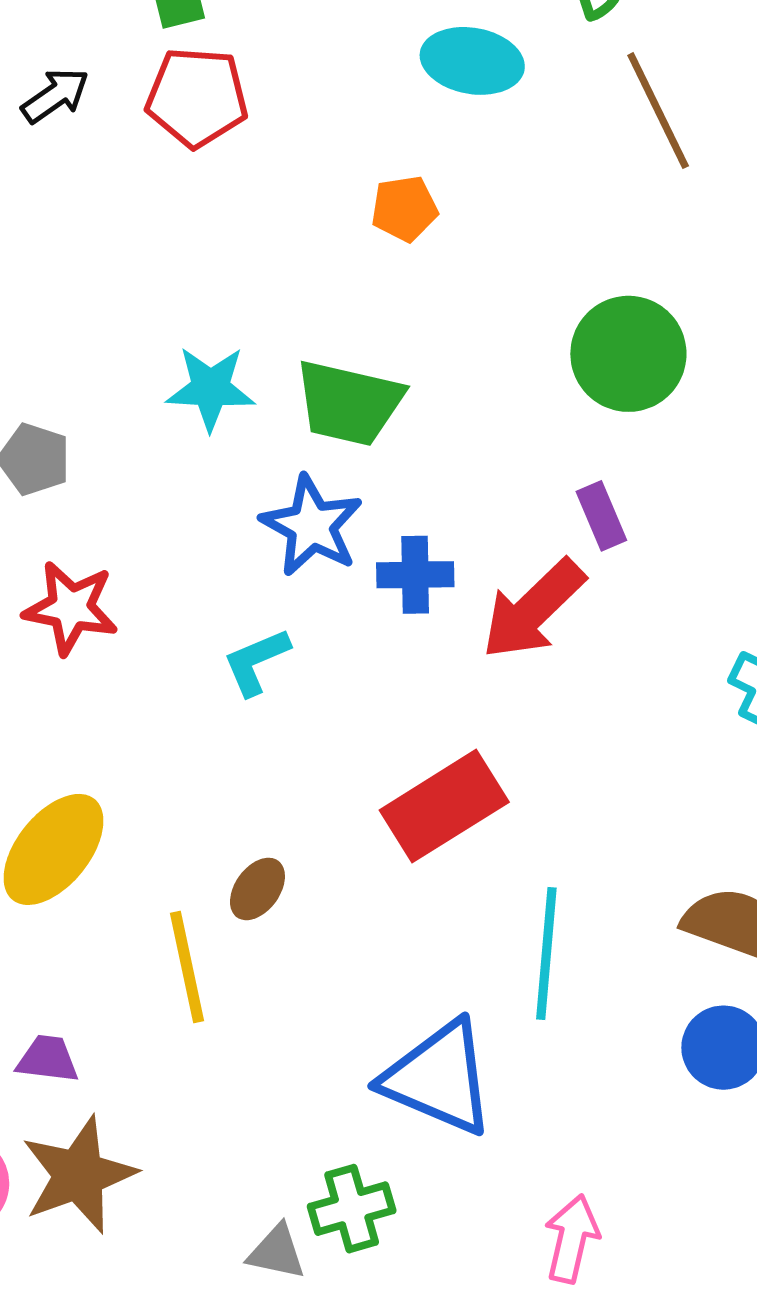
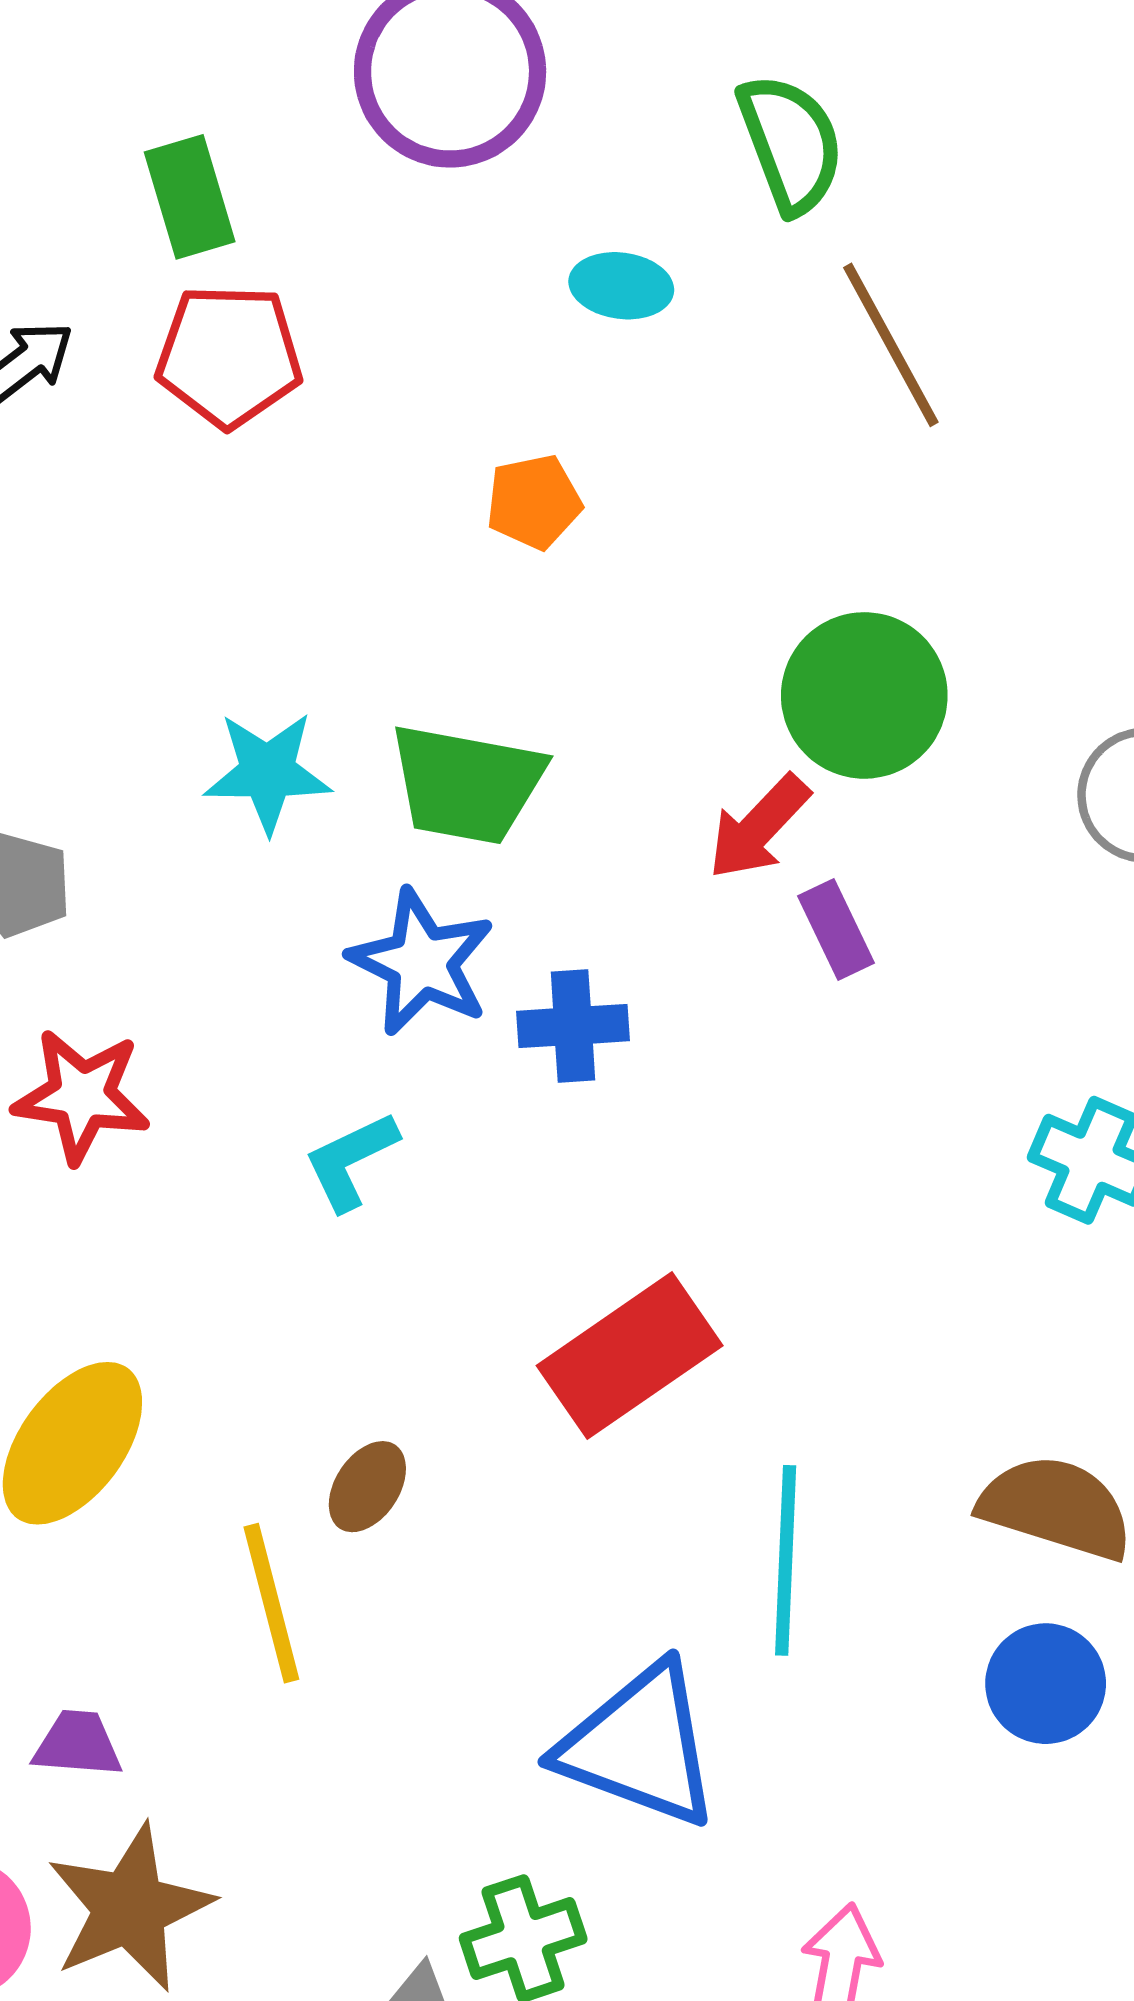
cyan ellipse: (472, 61) -> (621, 286), size x0.7
red arrow: (533, 609) -> (759, 827), moved, size x0.7

